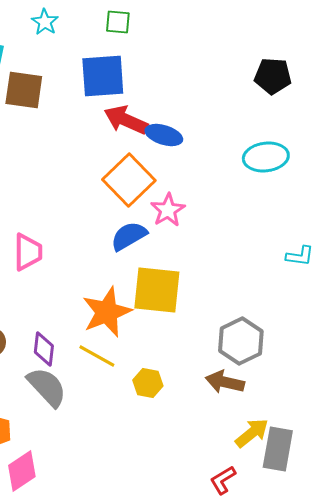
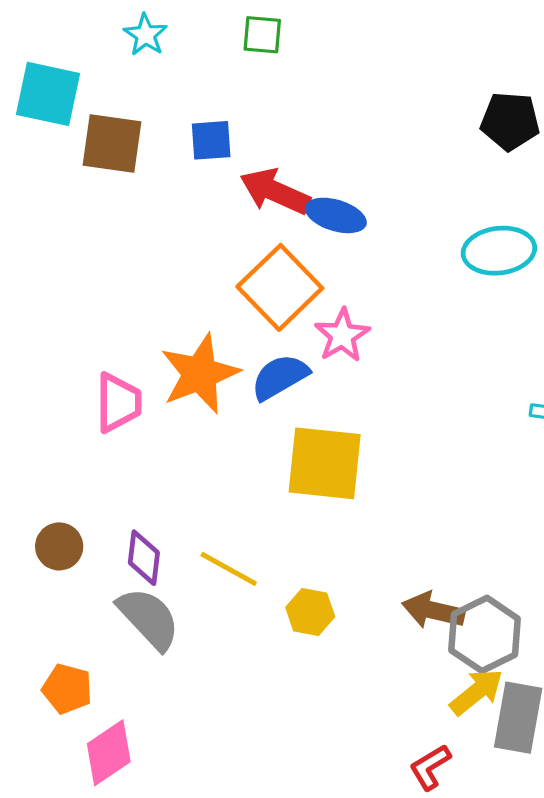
blue square: (103, 76) -> (211, 140), moved, size x0.6
orange star: (107, 312) -> (200, 374), moved
gray hexagon: (241, 341) -> (484, 634), moved

